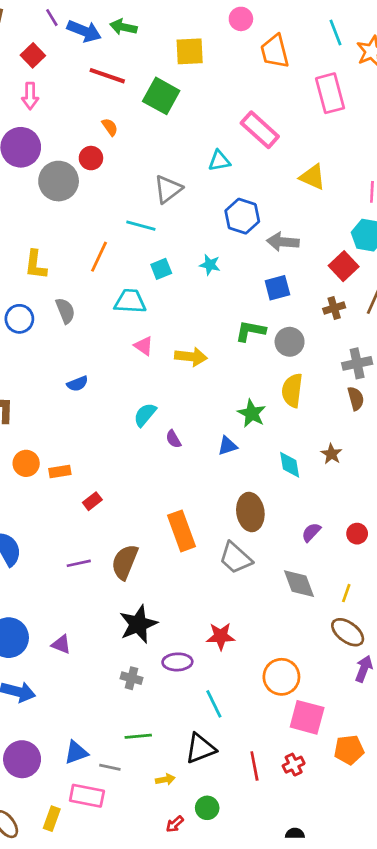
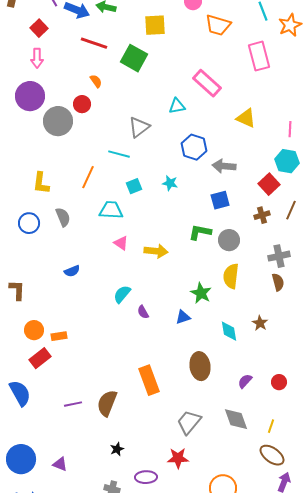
orange trapezoid: (275, 51) -> (218, 25), turned -60
red rectangle: (92, 501) -> (40, 358), moved, size x1.5
gray trapezoid: (236, 558) -> (189, 422), moved, turned 88
black star: (138, 624) -> (117, 449), size x0.5

